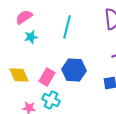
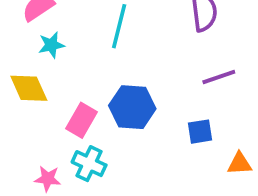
yellow diamond: (19, 75) -> (29, 88), moved

